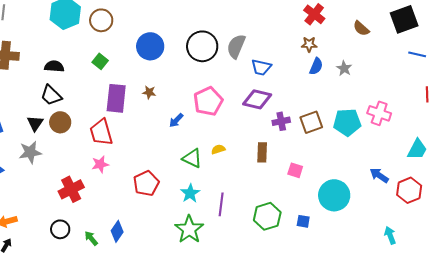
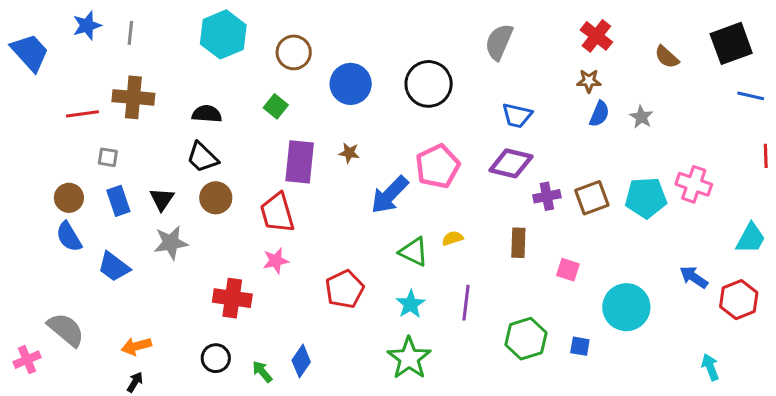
brown circle: (101, 20) -> (294, 52), moved
gray semicircle: (236, 46) -> (499, 42), moved
blue arrow: (176, 120) -> (390, 195), size x1.8
black triangle: (35, 123) -> (162, 199), moved
red cross: (71, 189) -> (232, 298), turned 35
purple line: (221, 204) -> (466, 303), moved

